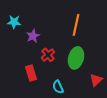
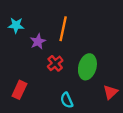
orange line: (76, 25) -> (63, 29), moved
red rectangle: (31, 73) -> (19, 90), moved, turned 42

